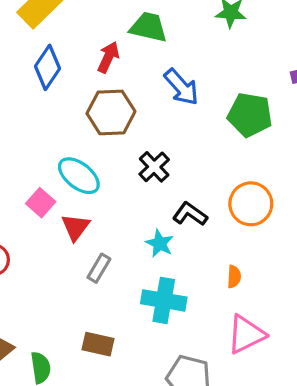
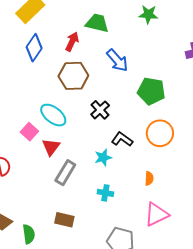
green pentagon: (250, 115) -> (151, 91), moved
cyan star: (160, 243) -> (103, 157), turned 30
gray rectangle: (99, 268) -> (65, 173), size x1.4
cyan cross: (164, 300) -> (105, 193), size x0.6

